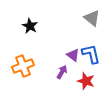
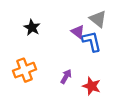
blue L-shape: (91, 54) -> (92, 41), moved
purple triangle: (73, 55) -> (78, 32), moved

